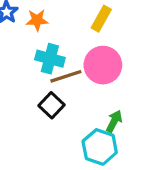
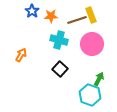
yellow rectangle: (101, 19) -> (91, 15), turned -49
brown line: (66, 76) -> (77, 20), moved

